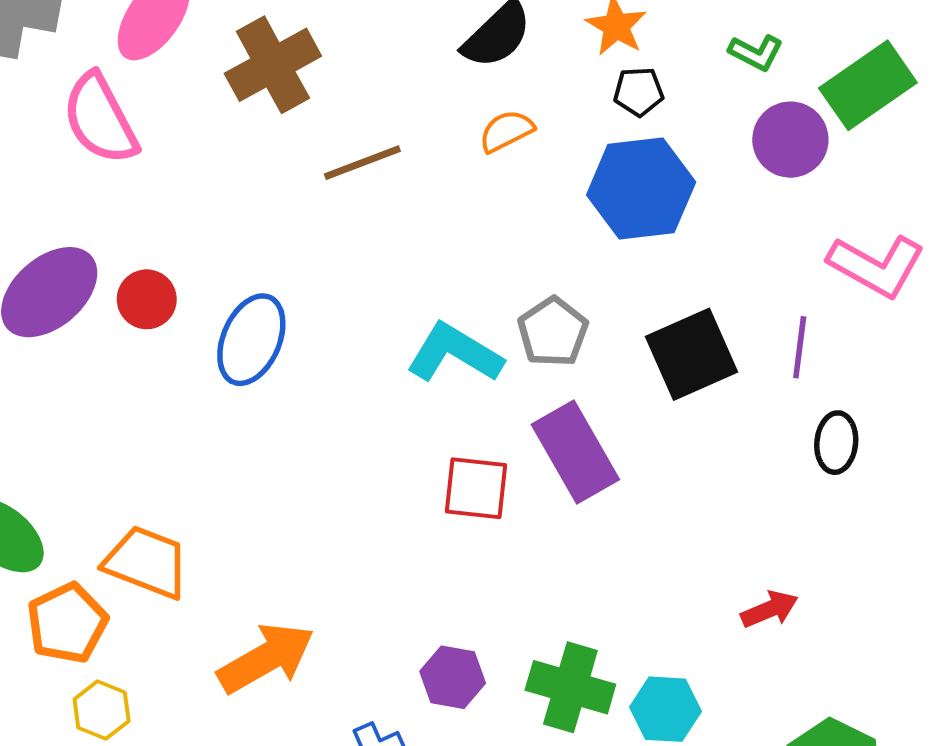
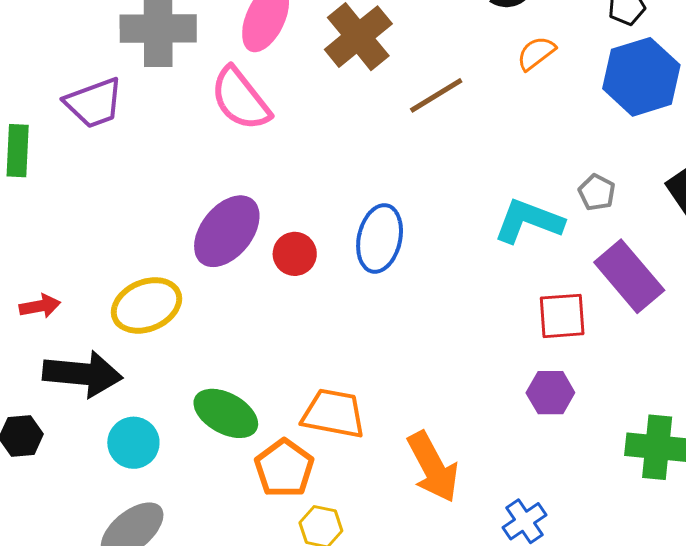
red circle: (147, 299) -> (295, 254), moved
gray pentagon: (553, 332) -> (597, 192), size x0.7
orange arrow: (266, 658) -> (433, 467), turned 102
purple hexagon: (453, 677) -> (550, 393), moved

